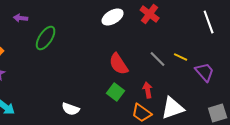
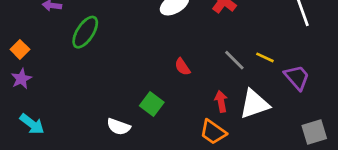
red semicircle: (119, 64) -> (182, 67), size x0.6
green square: (116, 92) -> (152, 104), moved
white triangle: (173, 108) -> (254, 104), moved

